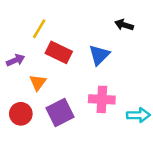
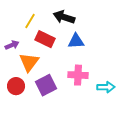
black arrow: (124, 25) -> (64, 17), moved, size x1.5
blue triangle: (99, 55) -> (76, 41), turned 42
orange triangle: (38, 82) -> (29, 62), size x1.5

